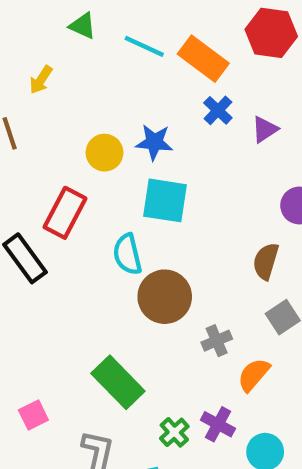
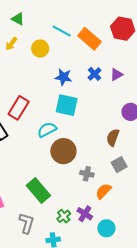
green triangle: (83, 26) -> (18, 19), moved
blue cross: (218, 110) -> (95, 74), moved
yellow circle: (104, 153) -> (40, 48), moved
cyan semicircle: (127, 254) -> (47, 130), turned 72
gray cross: (217, 341) -> (87, 174), turned 32

